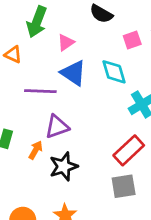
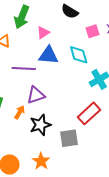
blue triangle: (73, 73) -> (48, 55), turned -30
gray square: (124, 186) -> (69, 138), moved

